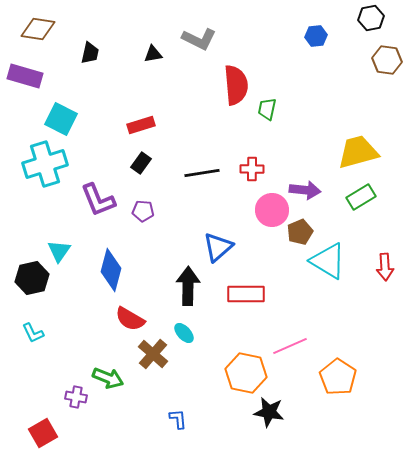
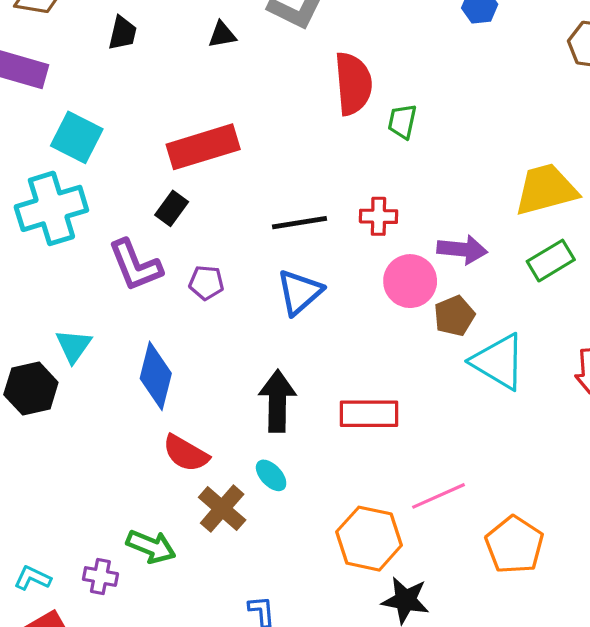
red rectangle: (141, 125) -> (203, 147), size x1.6
black rectangle: (141, 163) -> (172, 208), moved
blue triangle: (218, 247) -> (300, 292), moved
cyan L-shape: (33, 333) -> (33, 578), moved, turned 140

